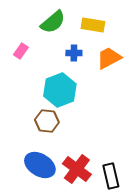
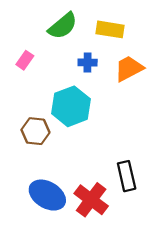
brown hexagon: (47, 121) -> (35, 131), moved
black rectangle: (111, 176) -> (127, 176), moved

